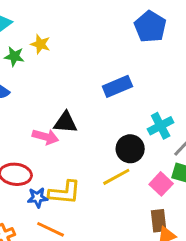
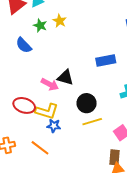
black circle: (130, 149) -> (87, 103), moved
yellow L-shape: (65, 192) -> (47, 111), moved
blue star: (38, 198) -> (54, 126), moved

